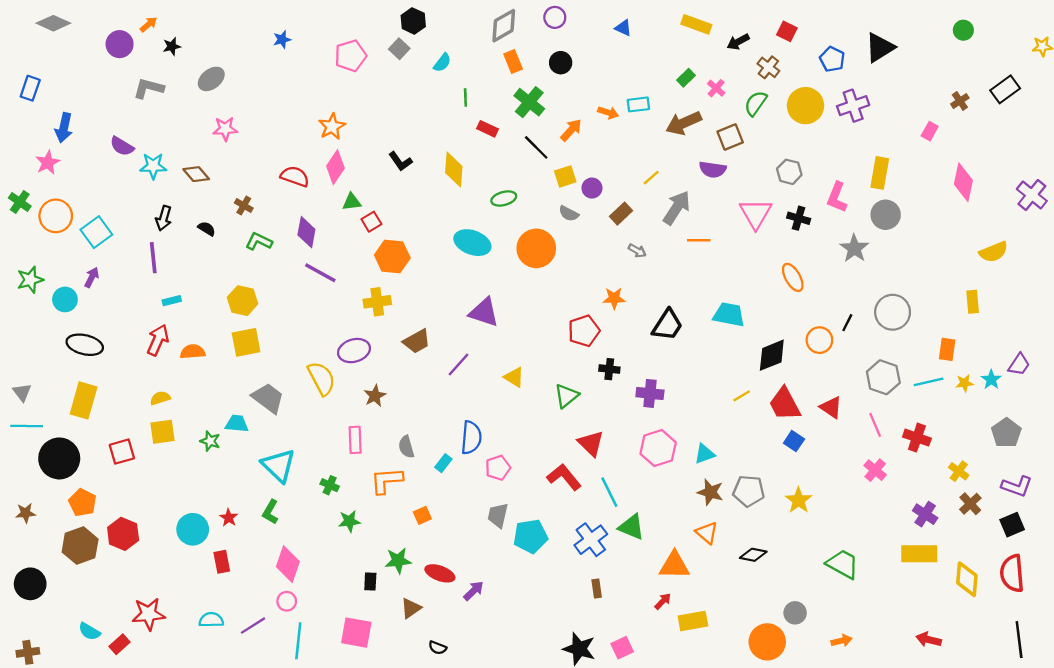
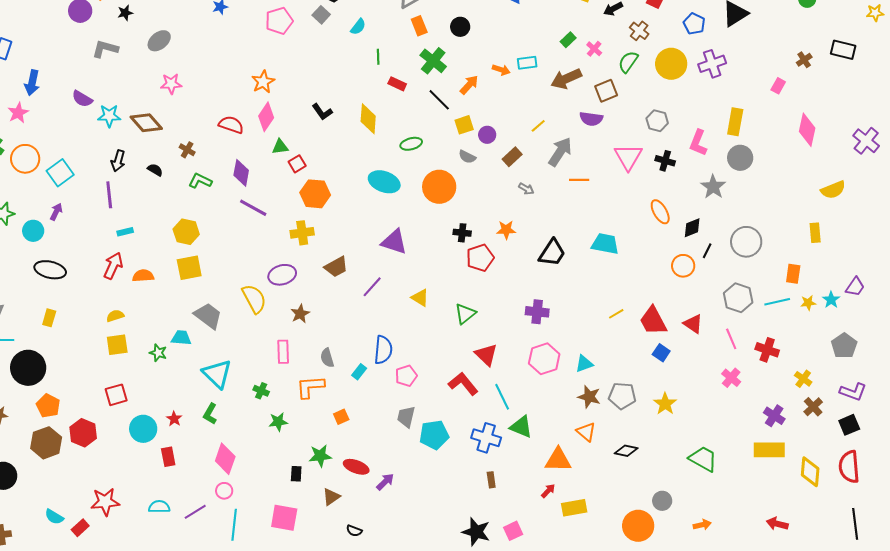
black rectangle: (1005, 89) -> (843, 50), turned 50
brown diamond: (196, 174) -> (146, 123), size x1.4
black diamond: (772, 355) -> (692, 228), moved, size x0.7
black cross: (609, 369) -> (462, 233), moved
yellow rectangle: (84, 400) -> (49, 318), size x0.6
red square: (122, 452) -> (116, 395), moved
blue cross: (591, 540) -> (486, 438), turned -36

